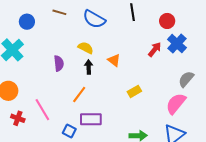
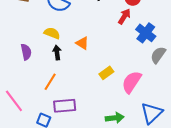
blue cross: (177, 44) -> (146, 33), moved
red arrow: (155, 49) -> (124, 16), moved
pink semicircle: (176, 104) -> (132, 82), moved

